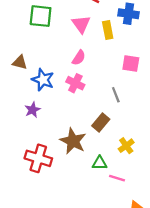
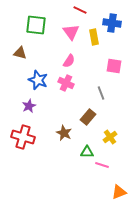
brown triangle: (20, 62) -> (20, 53), moved
brown star: (73, 141) -> (64, 133), size x0.7
red cross: (38, 158) -> (23, 137), moved

